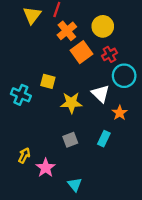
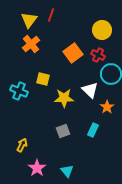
yellow circle: (103, 26) -> (102, 30), moved
orange cross: (67, 31) -> (31, 44), moved
red cross: (110, 54) -> (98, 55), turned -32
pink star: (46, 168) -> (37, 168), moved

